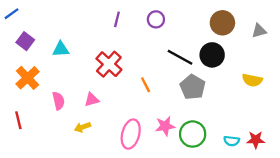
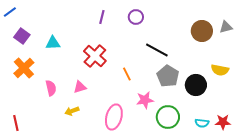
brown circle: (222, 23) -> (202, 31), moved
black circle: (212, 55) -> (196, 85), moved
red line: (18, 120) -> (16, 123), moved
pink star: (165, 126) -> (145, 100), moved

